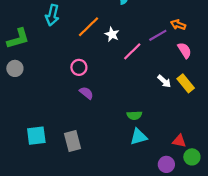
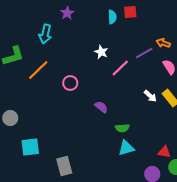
orange line: (89, 27) -> (38, 70), moved
gray circle: (15, 68) -> (10, 118), moved
purple semicircle: (86, 93) -> (101, 107), moved
gray rectangle: (73, 141) -> (64, 166), moved

